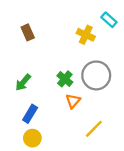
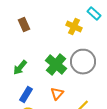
green cross: (65, 79) -> (56, 65), size x1.5
orange triangle: (73, 101) -> (57, 94), moved

